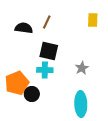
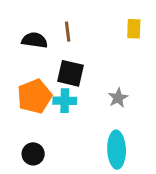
brown line: (47, 22) -> (68, 32), turned -32
orange pentagon: (17, 83) -> (35, 96), moved
black circle: (32, 94) -> (33, 154), moved

